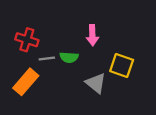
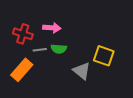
pink arrow: (92, 35) -> (52, 28), moved, turned -84

